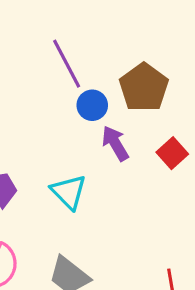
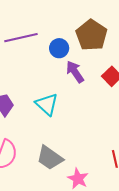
purple line: (67, 64) -> (21, 38), moved, turned -72

